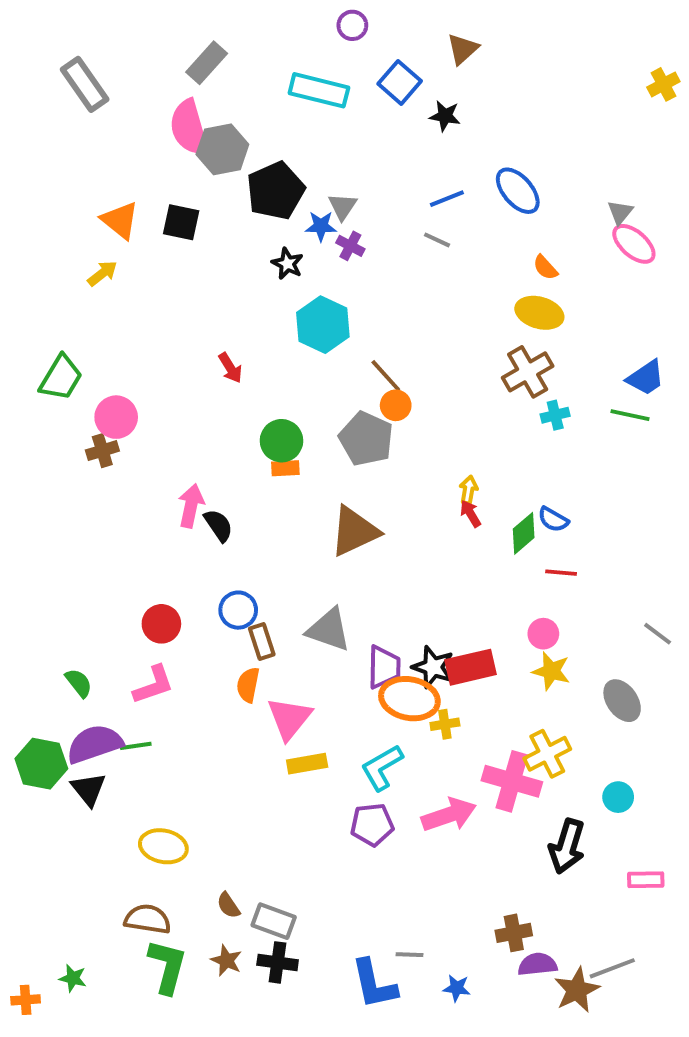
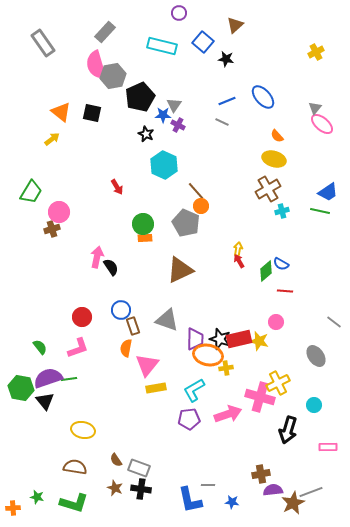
yellow cross: (663, 84) -> (316, 52), moved
yellow star: (551, 671) -> (259, 341), moved
green L-shape: (167, 966) -> (74, 503), moved, turned 92

